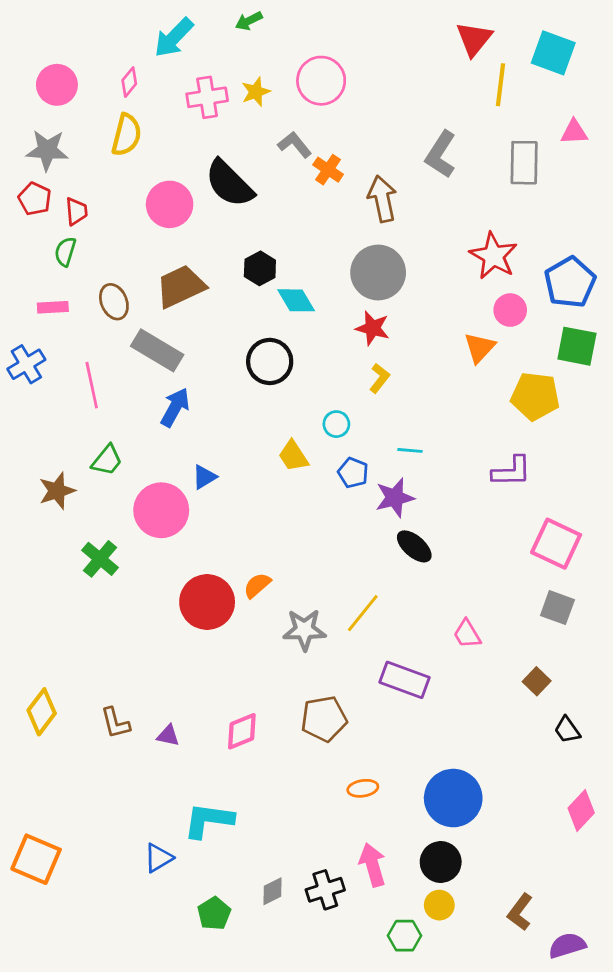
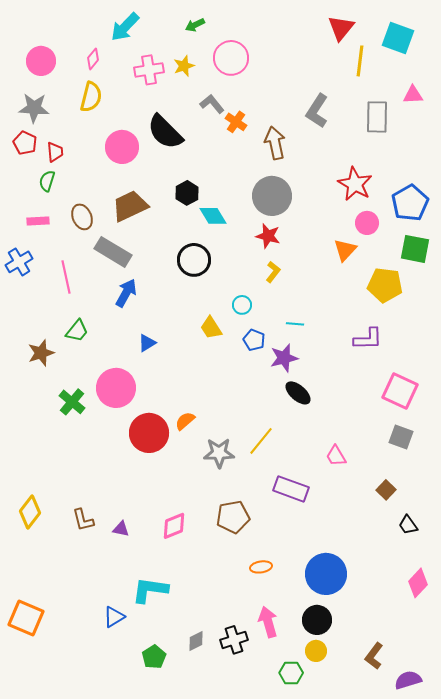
green arrow: (249, 21) -> (195, 25), moved
pink circle: (161, 510) -> (116, 388), moved

